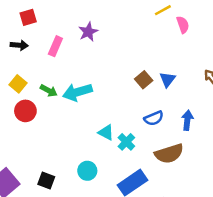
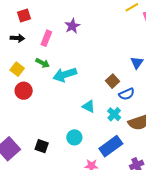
brown square: (144, 80) -> (112, 81), moved
green arrow: (49, 91) -> (43, 63), moved
cyan cross: (126, 142) -> (114, 114), moved

